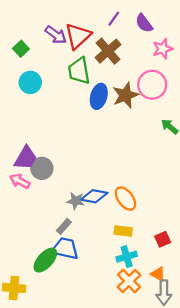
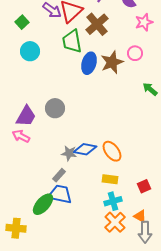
pink circle: (152, 85) -> (135, 53), size x0.6
gray circle: (42, 168) -> (55, 108), moved

